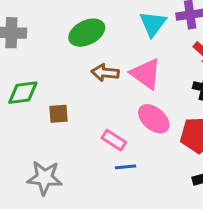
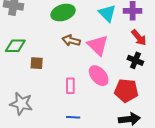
cyan triangle: (153, 24) -> (107, 13), turned -30
pink rectangle: (114, 140) -> (70, 86), turned 49
blue line: (126, 167) -> (73, 117), moved

